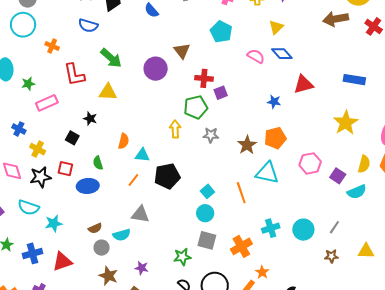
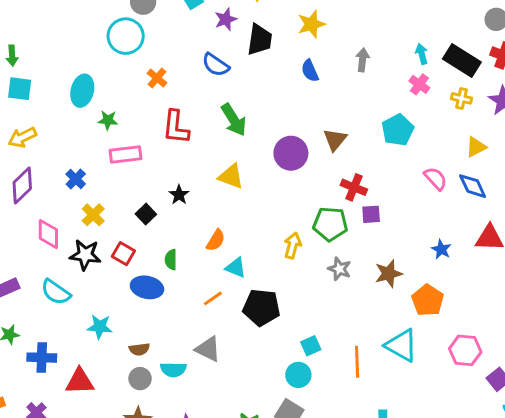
yellow triangle: (108, 92) -> (231, 176), moved
orange pentagon: (275, 138) -> (428, 300), turned 30
brown star: (247, 145) -> (389, 274), moved
cyan star: (54, 223) -> (100, 327), moved

